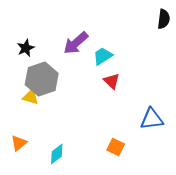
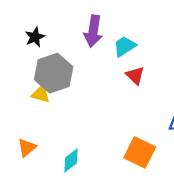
purple arrow: (76, 43) -> (93, 31), turned -40
orange square: (116, 147) -> (140, 152), size x1.5

